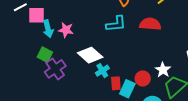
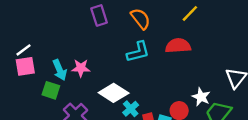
pink square: (37, 15) -> (25, 66), moved
green square: (45, 55) -> (51, 90), moved

